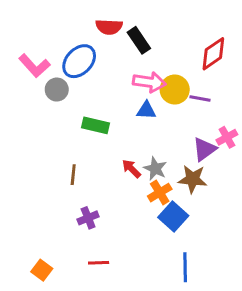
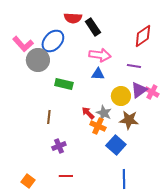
gray circle: (57, 90) -> (38, 60), size x1.5
yellow circle: (175, 90) -> (121, 96), moved
pink cross: (227, 137) -> (152, 92), turned -32
purple triangle: (205, 149) -> (139, 90), moved
orange cross: (160, 193) -> (98, 126), moved, turned -35

